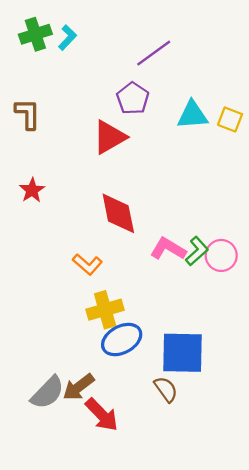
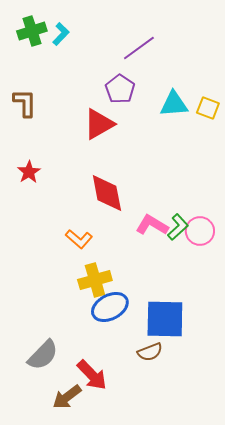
brown arrow: (79, 387) -> (67, 397), moved
brown semicircle: (166, 389) -> (150, 352), turned 105

